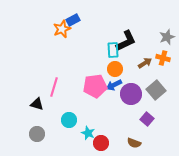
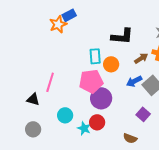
black L-shape: (126, 41) -> (122, 36), turned 30
cyan rectangle: (113, 50) -> (95, 56), moved
blue arrow: (114, 85) -> (134, 81), moved
purple circle: (131, 94) -> (101, 98), moved
red circle: (101, 143) -> (97, 122), moved

